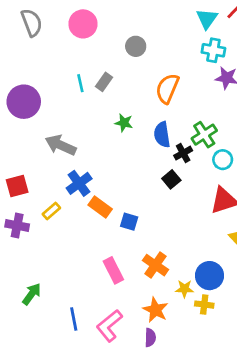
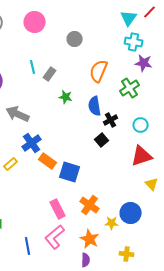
gray rectangle: (104, 82) -> (50, 74), moved
green cross: (204, 135) -> (130, 88), moved
blue square: (129, 222) -> (70, 172), size x1.5
yellow cross: (204, 305) -> (127, 254), moved
pink L-shape: (109, 326) -> (55, 237), moved

